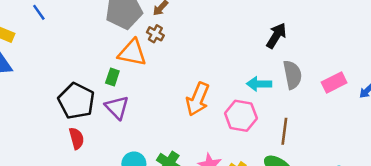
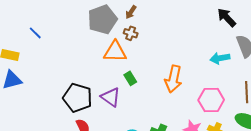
black arrow: (276, 36) -> (227, 18), turned -65
green rectangle: (112, 77) -> (130, 78), moved, turned -40
pink hexagon: (241, 116) -> (211, 100), moved

